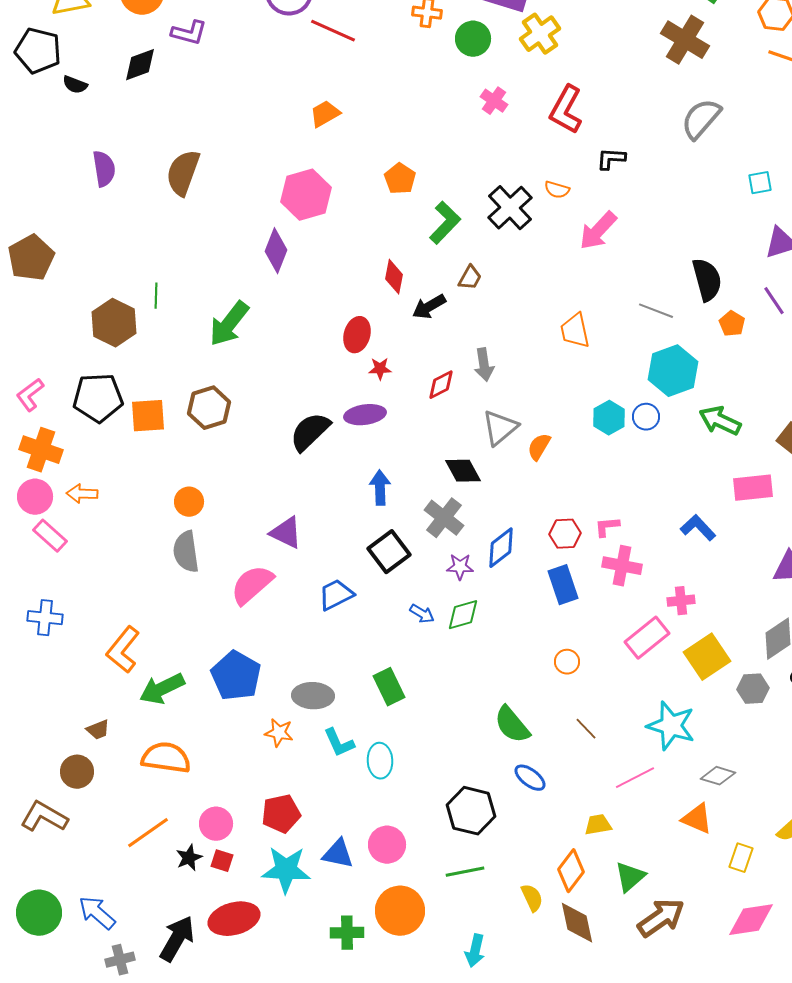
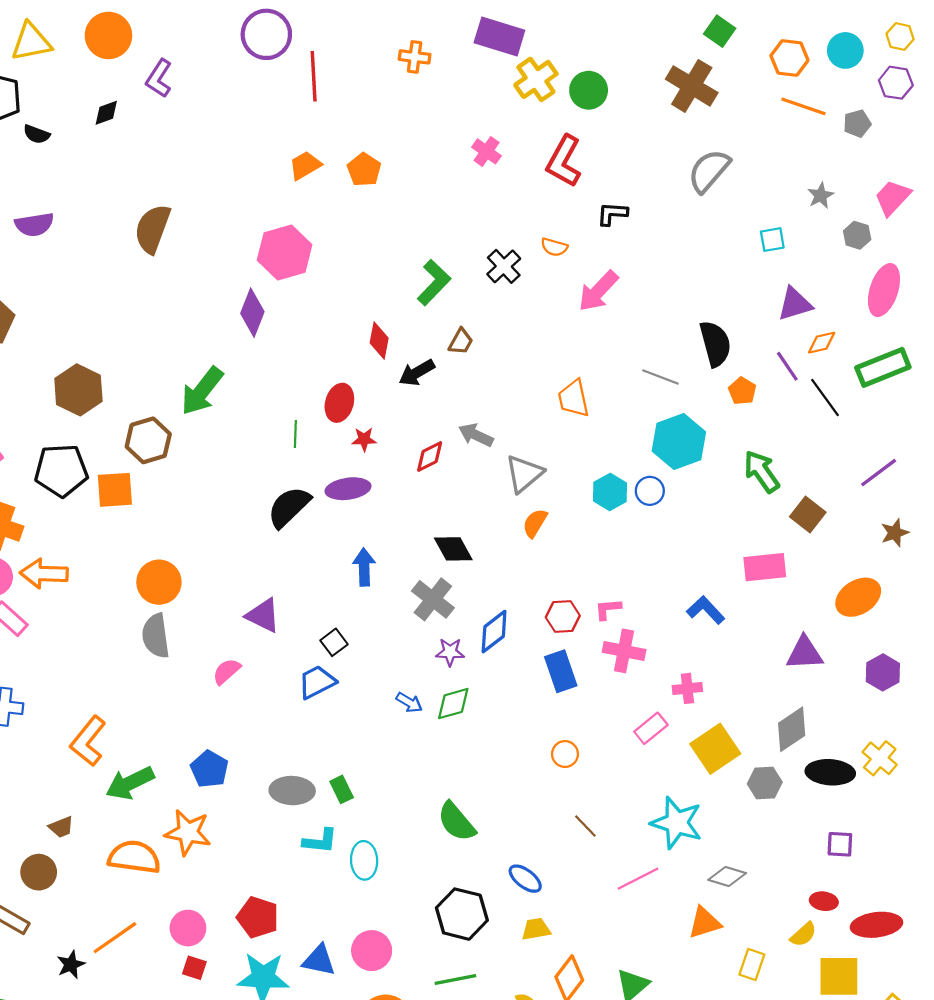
red line: (333, 31) -> (314, 76), turned 63
purple L-shape: (189, 33) -> (159, 78), turned 108
green circle: (473, 39) -> (589, 90), moved
black diamond: (140, 65) -> (106, 113), size x0.7
purple semicircle: (104, 169) -> (34, 224), moved, turned 90
orange pentagon: (400, 179) -> (364, 170), moved
black cross: (510, 208) -> (504, 266), size x0.7
green line: (156, 296) -> (295, 434), moved
gray arrow: (484, 365) -> (476, 435), turned 124
brown hexagon: (209, 408) -> (148, 440), moved
green arrow: (720, 421) -> (762, 472), moved, turned 30
gray triangle: (500, 428) -> (524, 474), moved
orange arrow: (82, 494) -> (44, 574), size x1.4
orange circle: (189, 502) -> (159, 582), size x1.4
black square: (389, 552) -> (334, 642), moved, size x0.6
pink semicircle: (252, 585) -> (227, 671), size x0.6
pink rectangle: (647, 638) -> (651, 728), size x0.7
blue pentagon: (236, 676) -> (209, 769), size x0.7
green rectangle: (389, 687) -> (342, 789), moved, size x0.7
green semicircle: (512, 725) -> (456, 822), moved
orange star: (279, 733) -> (188, 832), moved, size x1.5
cyan L-shape: (339, 743) -> (320, 841), turned -60
red pentagon: (281, 814) -> (258, 917), turned 30
orange triangle: (697, 819) -> (705, 923), turned -40
yellow trapezoid: (598, 825) -> (536, 929), moved
black star: (189, 858) -> (71, 965), moved

